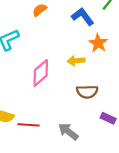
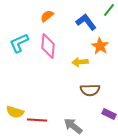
pink diamond: (41, 73) -> (48, 46), moved, turned -45

